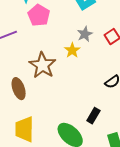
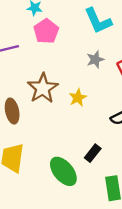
yellow star: (72, 50) -> (78, 98), moved

